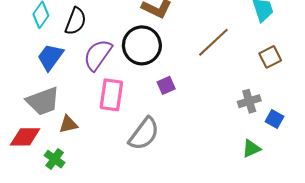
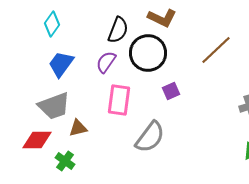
black semicircle: (76, 21) -> (118, 30), moved
purple semicircle: (98, 55) -> (106, 62), size x0.7

